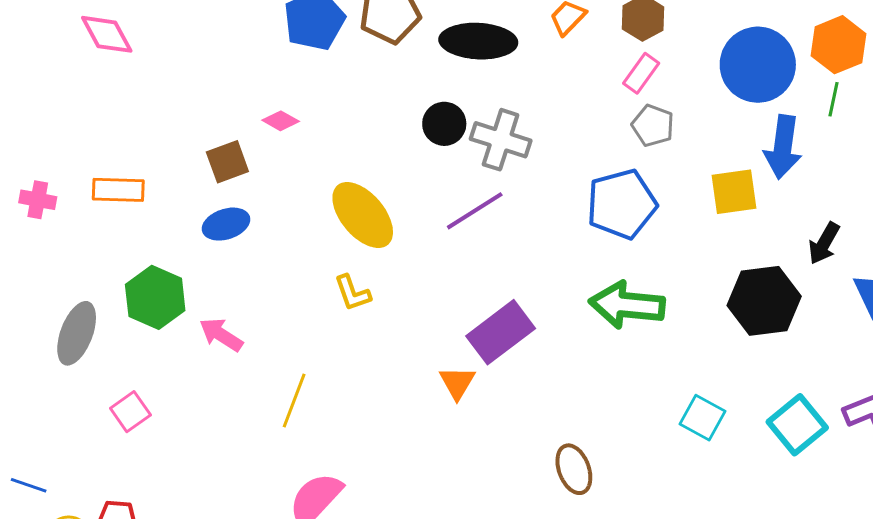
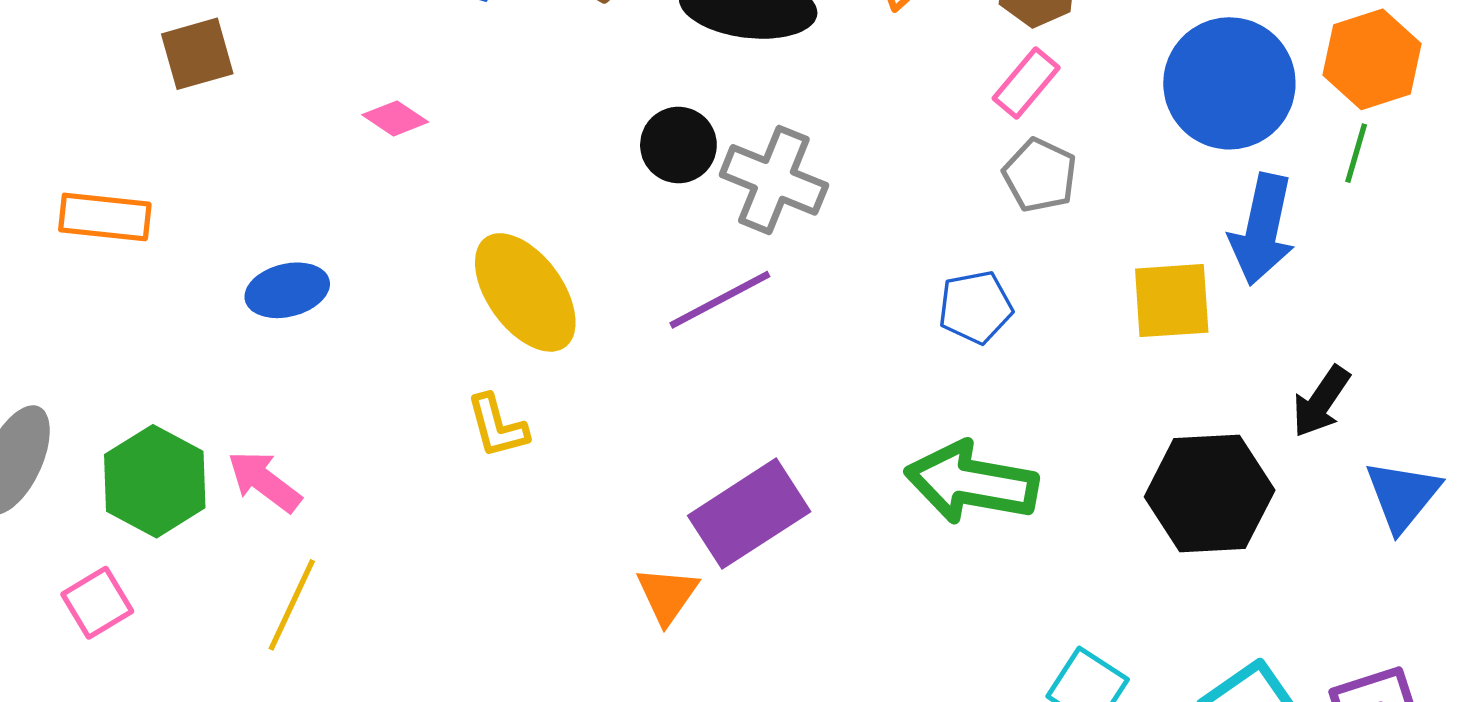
brown square: (227, 162) -> (197, 54), moved
blue pentagon: (622, 204) -> (975, 307), size x0.6
green hexagon: (155, 297) -> (155, 481), moved
yellow line: (294, 401) -> (292, 605), moved

